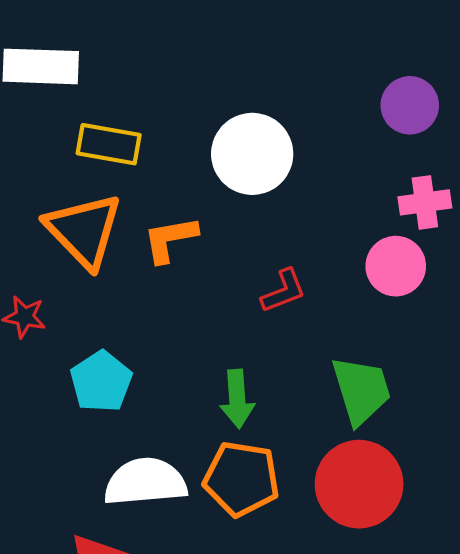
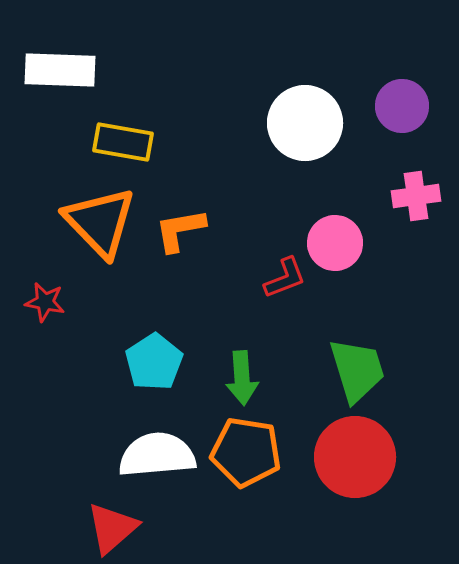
white circle: (252, 154) -> (305, 123), moved
pink circle: (396, 266) -> (335, 243), moved
cyan pentagon: (101, 382) -> (154, 362), moved

